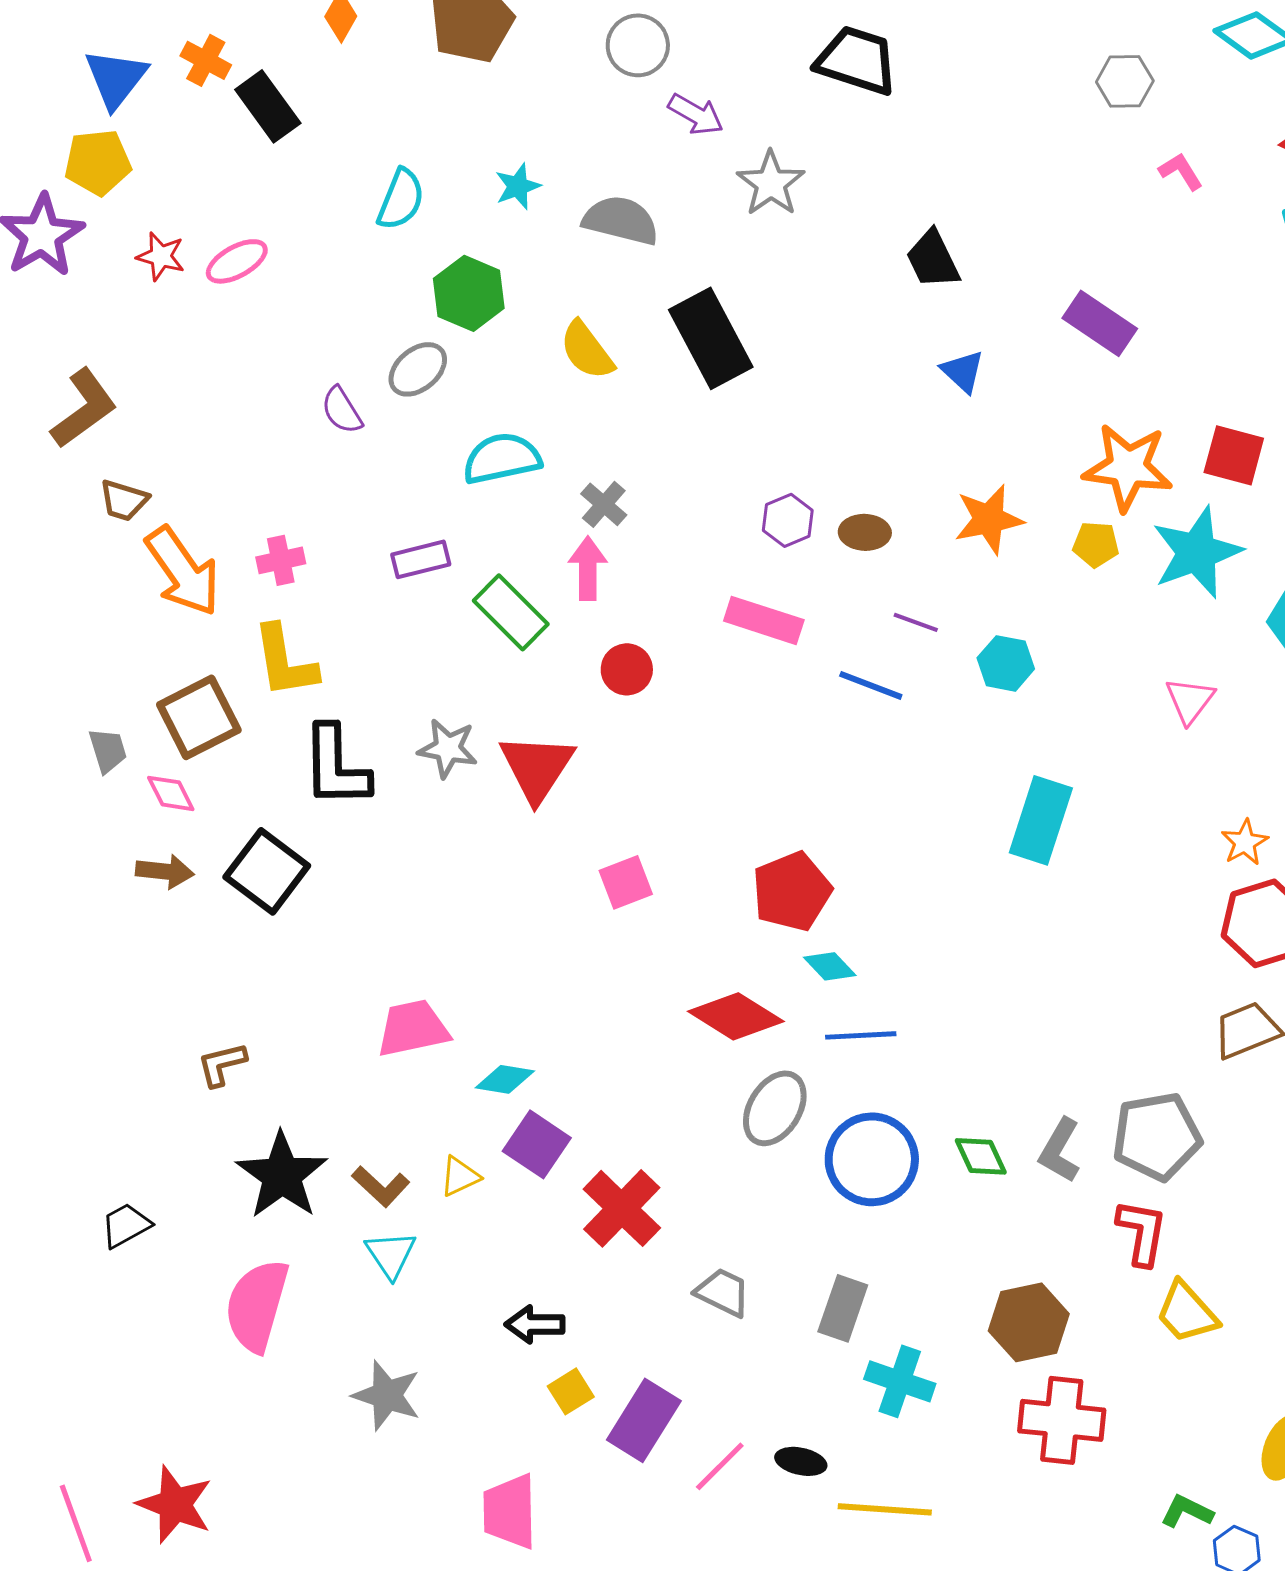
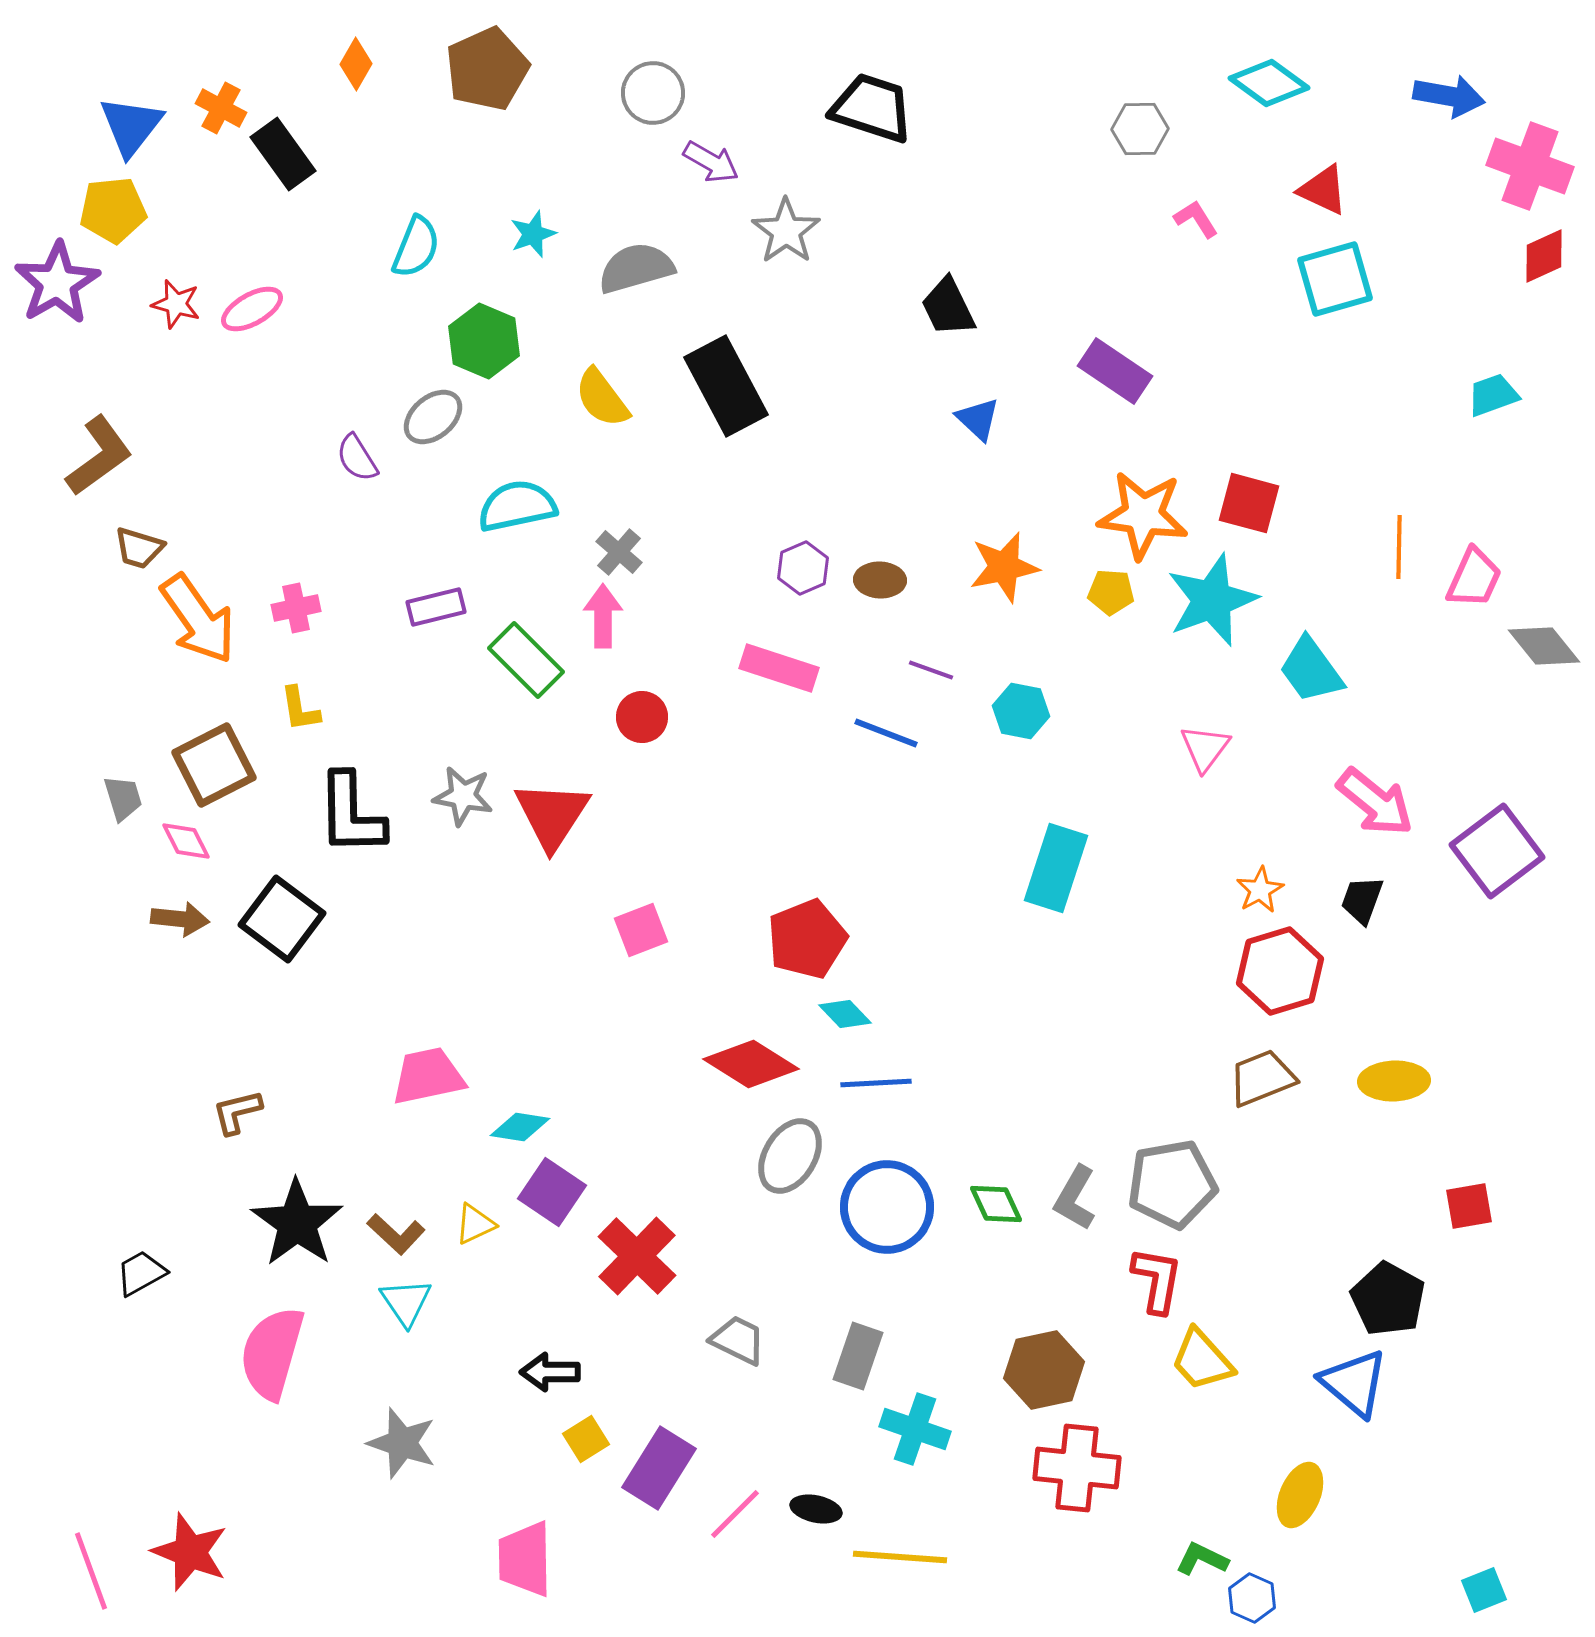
gray semicircle: (621, 220) -> (636, 268), turned -30
yellow L-shape: (285, 661) -> (300, 709), size x0.6

